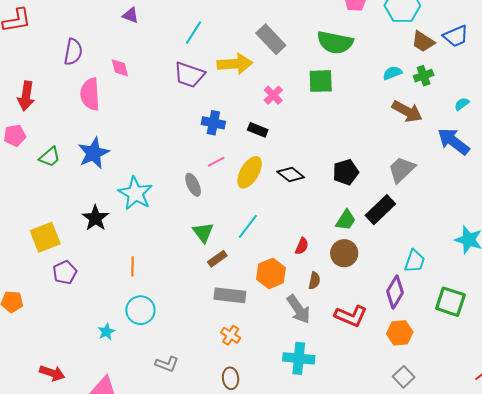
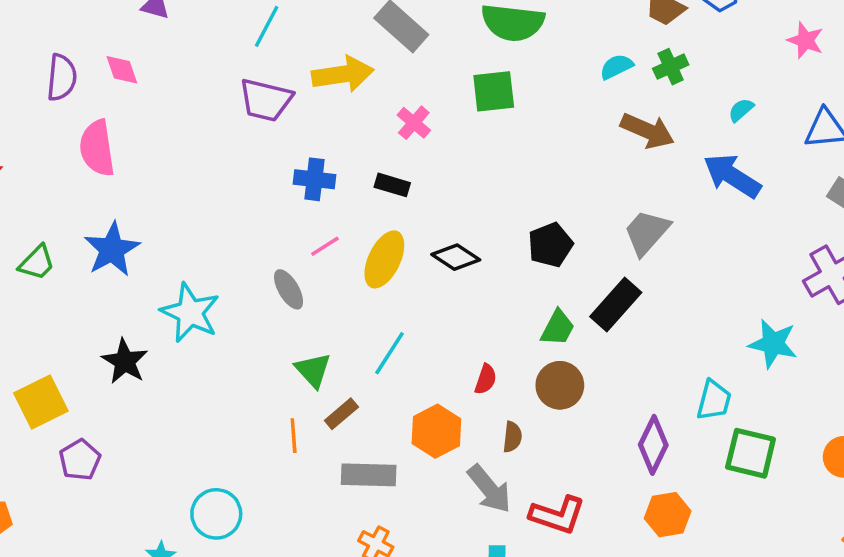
pink diamond: (120, 68) -> (122, 70), moved
cyan trapezoid: (415, 261) -> (714, 400), moved
orange line: (133, 266) -> (294, 436), moved
red L-shape: (351, 316) -> (557, 515), moved

